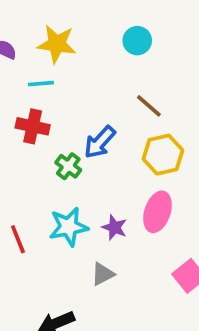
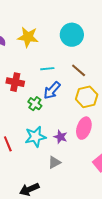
cyan circle: (137, 41) -> (72, 35), size x1.5
cyan line: (41, 84) -> (47, 69), moved

